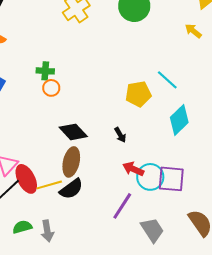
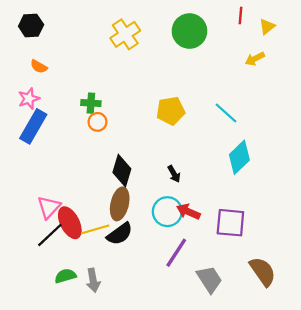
yellow arrow: (193, 31) -> (255, 59), turned -66
yellow pentagon: (138, 94) -> (171, 111), moved
black diamond: (73, 132) -> (122, 171), turned 60
cyan circle: (150, 177) -> (167, 212), moved

